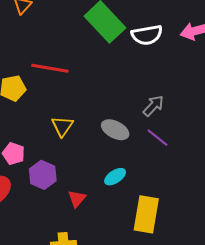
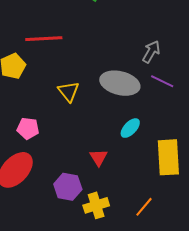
gray ellipse: (115, 130) -> (120, 83), size x1.4
purple hexagon: (43, 175) -> (68, 187), moved

